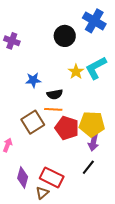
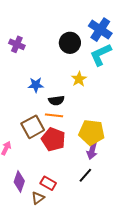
cyan L-shape: (96, 68) -> (101, 55), moved
red pentagon: (67, 128) -> (53, 139), moved
red rectangle: (52, 177) -> (48, 183), size x0.7

